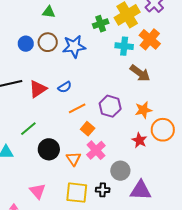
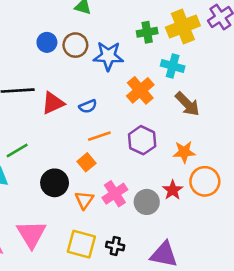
orange cross: (150, 39) -> (140, 90), moved
green line: (28, 129) -> (17, 151), moved
orange square: (88, 129) -> (86, 162), moved
gray circle: (120, 171) -> (147, 202), moved
pink triangle: (38, 191) -> (31, 234), size x1.4

